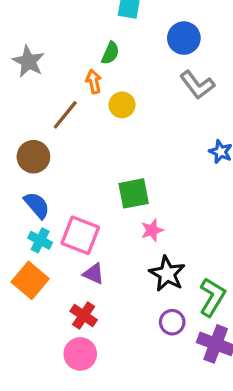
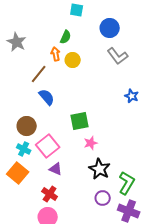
yellow circle: (122, 105) -> (73, 60), moved
brown circle: (33, 157) -> (27, 126), moved
blue semicircle: (37, 205) -> (47, 97), moved
pink square: (80, 235) -> (48, 146), turned 30

